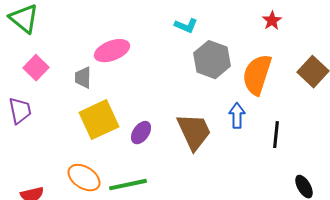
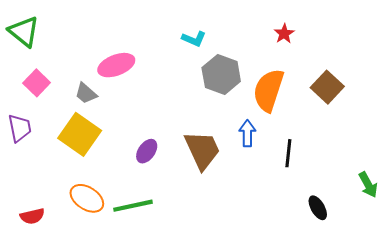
gray trapezoid: (83, 78) -> (86, 93), turned -50
yellow square: (99, 120) -> (80, 134), moved, turned -30

